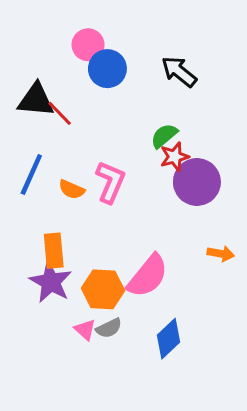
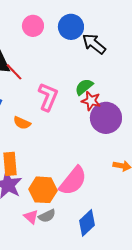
blue circle: (107, 69) -> (71, 27), moved
red star: (175, 157) -> (91, 101), turned 30
pink L-shape: (110, 182) -> (48, 97), moved

